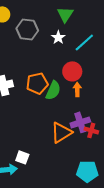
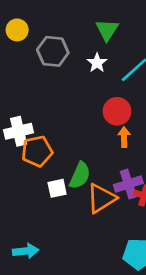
orange pentagon: (37, 83) -> (37, 151), moved
green semicircle: (53, 90) -> (80, 175), moved
white square: (22, 157) -> (57, 188), moved, turned -32

